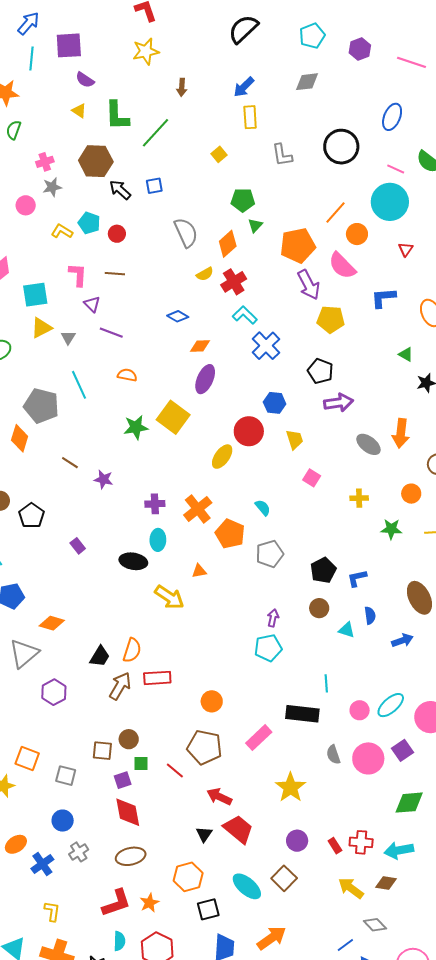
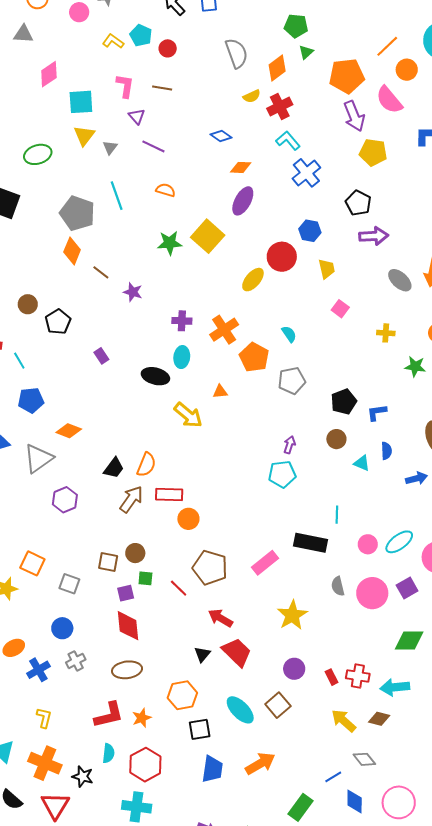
yellow triangle: (41, 328) -> (84, 136), turned -30
orange diamond: (20, 438) -> (72, 251), moved
orange circle: (212, 701) -> (188, 519), moved

